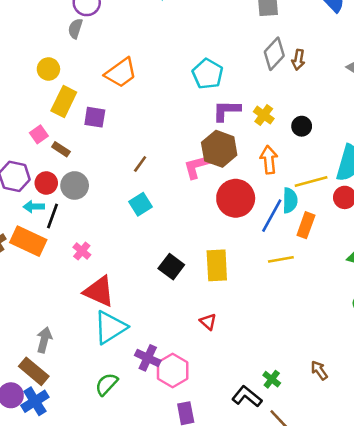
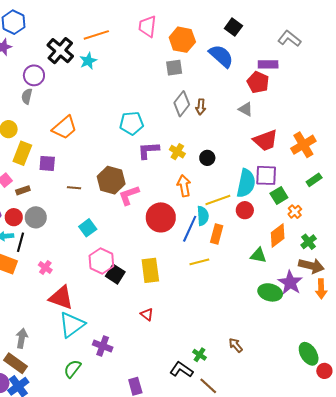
cyan pentagon: (208, 74) -> (132, 123), turned -30
brown rectangle: (61, 149) -> (23, 190), turned -48
brown hexagon: (219, 149) -> (111, 180), moved
brown line: (140, 164) -> (74, 188), moved, turned 64
pink hexagon: (173, 370) -> (101, 261), moved

